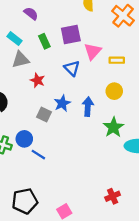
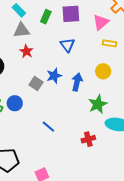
green rectangle: (44, 41) -> (46, 17), turned 40
pink triangle: (93, 51) -> (101, 22), moved
red star: (37, 80) -> (26, 51), moved
blue line: (38, 155) -> (48, 127), moved
red cross: (113, 196) -> (88, 139), moved

